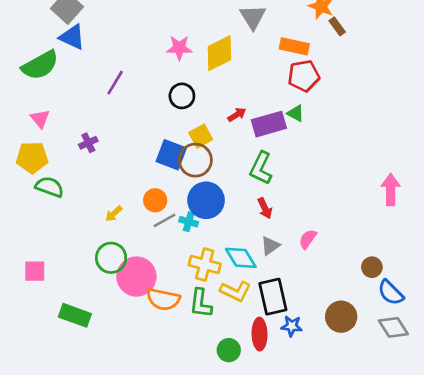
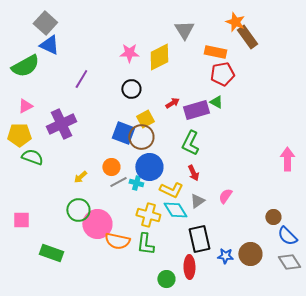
brown rectangle: (337, 26) -> (247, 37), size x1.6
pink triangle: (40, 119) -> (25, 106), turned 42
purple cross: (88, 143) -> (61, 124), size x2.0
yellow L-shape: (235, 291) -> (171, 190), moved
blue star: (292, 326) -> (225, 256), moved

